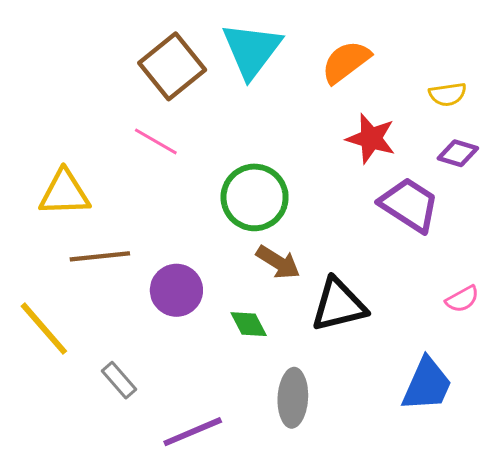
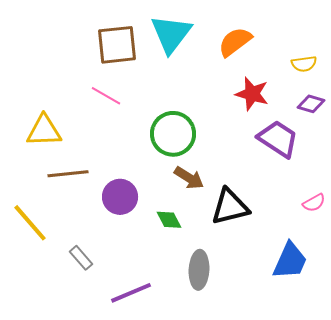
brown square: (172, 66) -> (117, 45), turned 33

